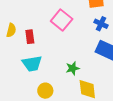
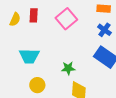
red rectangle: (30, 37) -> (34, 15), moved

